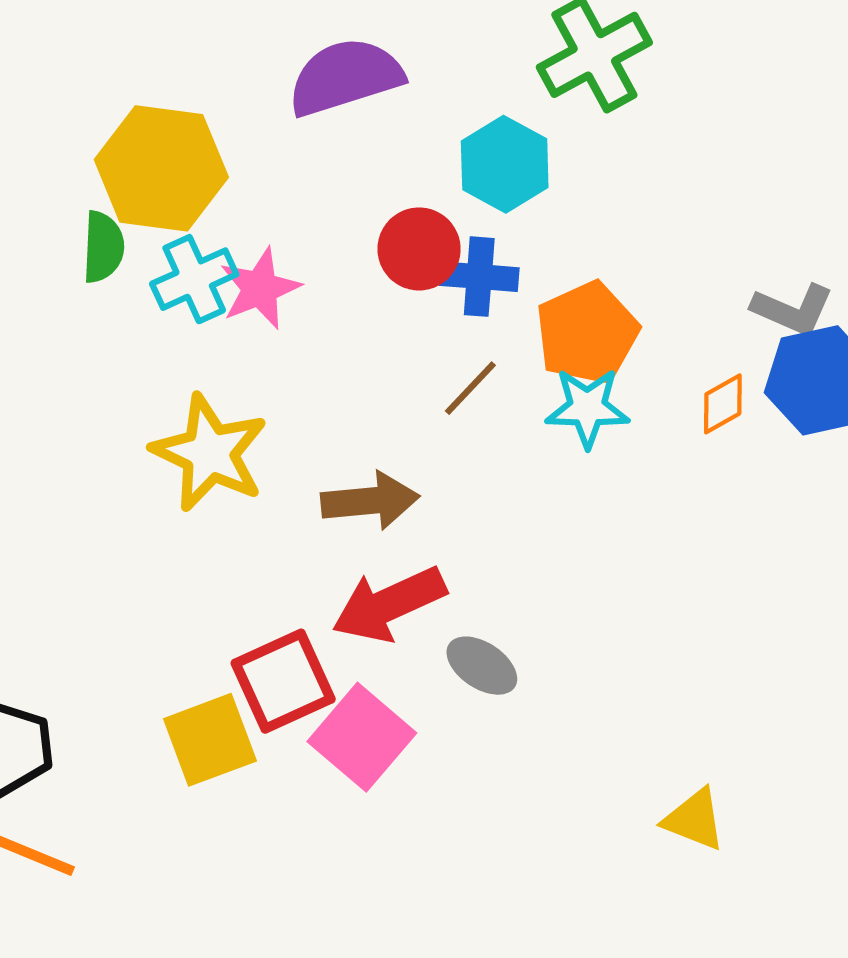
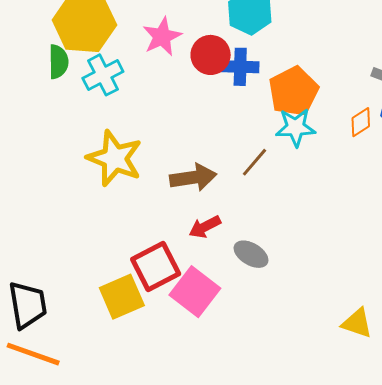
pink star: (260, 288) -> (162, 37), moved
brown line: (470, 388) -> (255, 162), moved
red arrow: (389, 604) -> (205, 227), size x0.6

